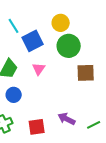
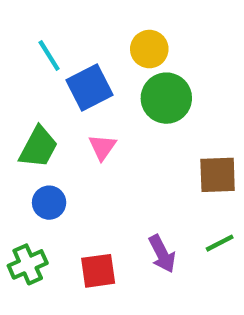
brown square: (86, 73) -> (218, 175), moved
purple arrow: (67, 119) -> (162, 254), turned -144
green line: (94, 125) -> (220, 243), moved

